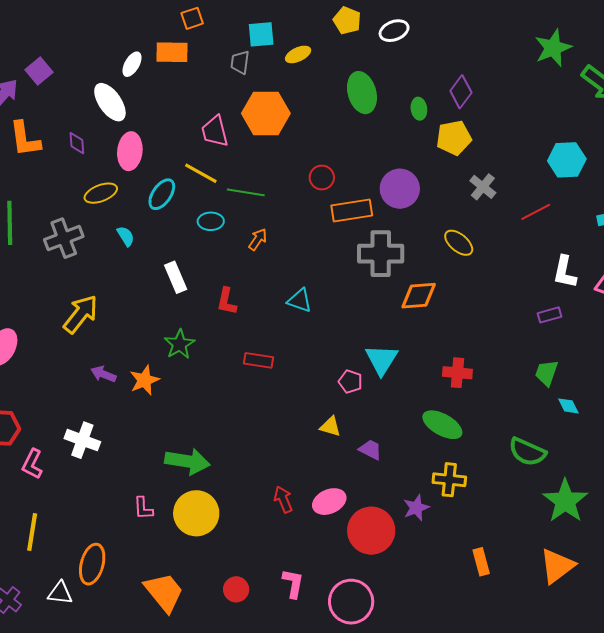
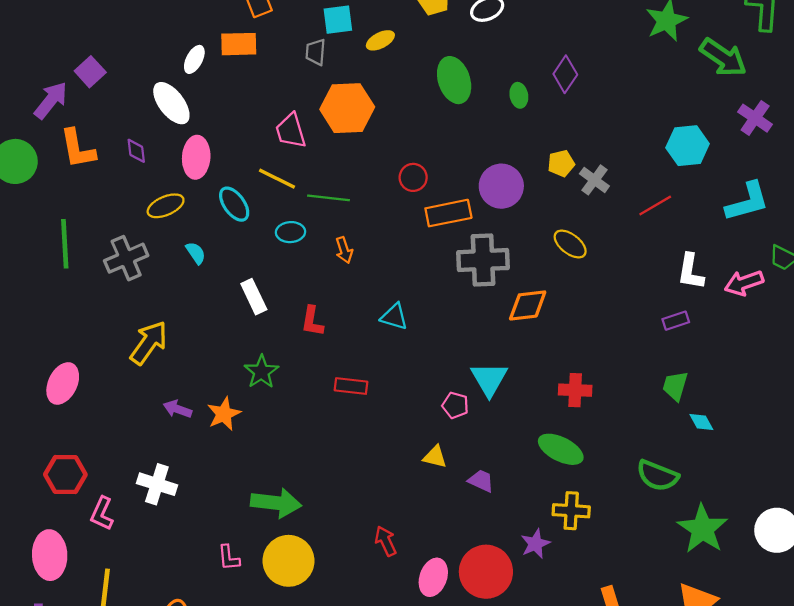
yellow pentagon: (454, 138) -> (561, 163), moved, size x0.7
cyan ellipse: (162, 194) -> (234, 204), turned -68
orange arrow: (258, 239) -> (344, 250), turned 130
pink ellipse: (329, 502) -> (433, 577), moved, turned -44

